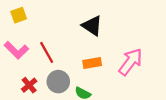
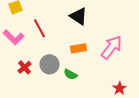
red line: (47, 52) -> (40, 28), moved

